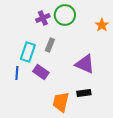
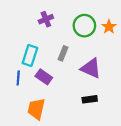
green circle: (65, 15) -> (84, 26), moved
gray rectangle: (50, 45) -> (63, 53), moved
orange trapezoid: (61, 102) -> (36, 109), moved

